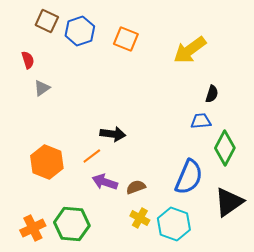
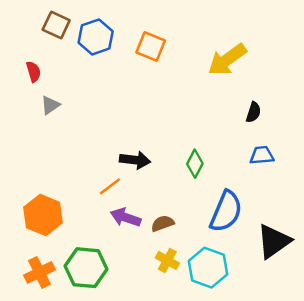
blue trapezoid: (201, 121) -> (262, 155), moved
green diamond: (225, 148) -> (195, 164), moved, size x0.7
orange hexagon: (47, 162) -> (43, 215), moved

